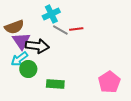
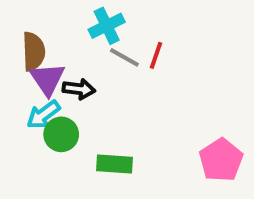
brown semicircle: (14, 27) -> (34, 51), turned -72
red line: (76, 29) -> (156, 55), turned -64
black arrow: (37, 46) -> (79, 89), size x0.7

